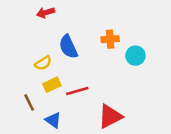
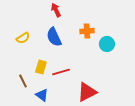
red arrow: (46, 13) -> (56, 10), moved, turned 80
yellow semicircle: (43, 63) -> (23, 38), moved
yellow rectangle: (52, 85) -> (41, 67), turned -48

